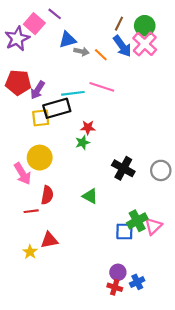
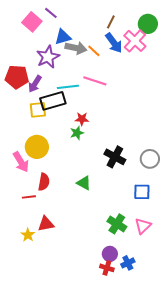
green circle: (145, 26) -> (148, 24), moved
purple star: (17, 39) -> (48, 57), moved
gray arrow: (81, 51) -> (76, 48), size x1.5
green cross: (137, 221) -> (117, 224), moved, turned -30
pink triangle: (153, 226) -> (143, 226), moved
blue square: (124, 232) -> (142, 192), moved

